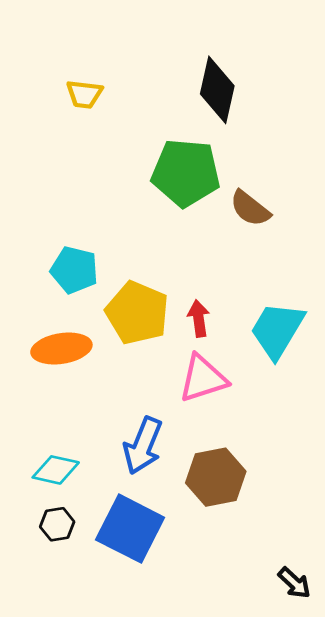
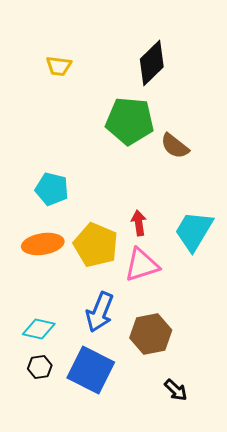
black diamond: (217, 90) -> (152, 63), turned 33
yellow pentagon: (137, 313) -> (96, 245), moved
black arrow: (294, 583) -> (176, 390), moved

